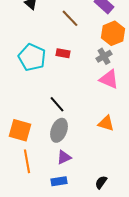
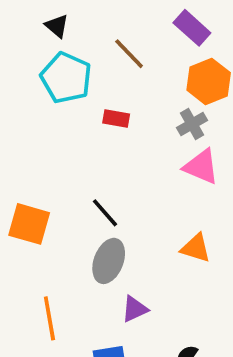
cyan pentagon: (32, 57) -> (66, 78), moved
orange square: (20, 130) -> (29, 224), moved
purple triangle: (64, 157) -> (135, 309), moved

